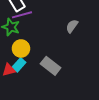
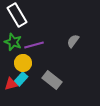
purple line: (22, 15) -> (34, 45), moved

